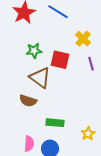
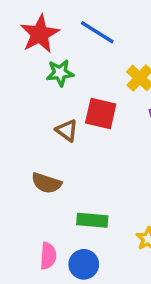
green star: (34, 51) -> (60, 73), moved
brown triangle: (40, 78) -> (67, 130), moved, size x0.6

